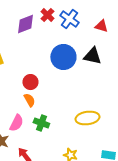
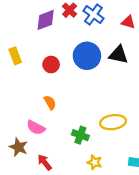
red circle: (30, 82) -> (51, 65), moved
pink semicircle: (16, 123) -> (36, 128), turned 90
green cross: (41, 123) -> (80, 135), moved

